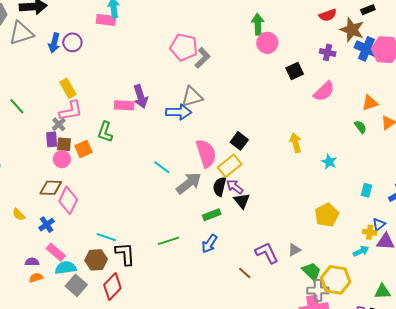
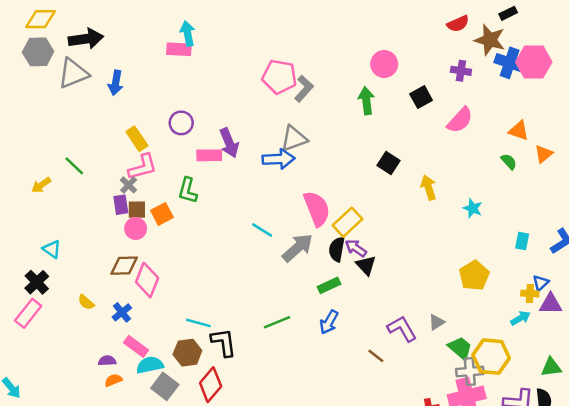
green arrow: (258, 24) -> (366, 101), moved
purple circle: (72, 42) -> (181, 123), moved
orange triangle: (370, 103) -> (519, 131), turned 42
black square: (239, 141) -> (388, 163), moved

